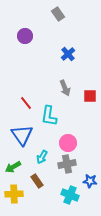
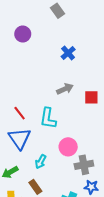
gray arrow: (65, 88) -> (65, 89), turned -91
red line: (26, 103) -> (20, 113), moved
gray cross: (67, 164) -> (84, 165), moved

